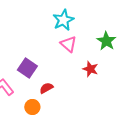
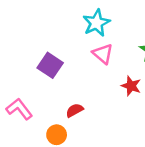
purple square: (27, 68) -> (50, 65), moved

